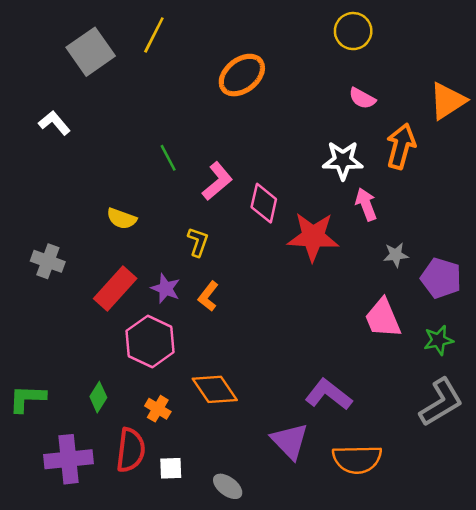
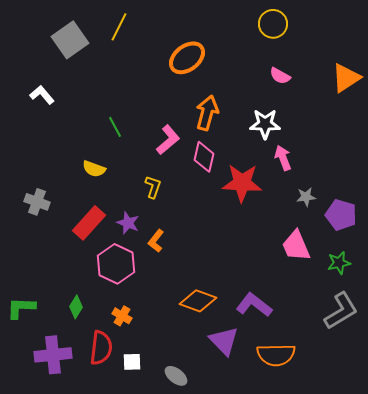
orange arrow: (401, 146) -> (207, 113), moved
green line: (168, 158) -> (115, 127), moved
orange L-shape: (208, 296) -> (156, 241), moved
orange diamond: (215, 389) -> (198, 301), moved, turned -36

